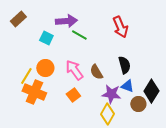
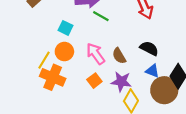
cyan square: (46, 38) -> (65, 28), moved
black semicircle: (124, 65) -> (149, 48), turned -48
purple star: (111, 94) -> (121, 82), moved
brown circle: (138, 104) -> (164, 90), size x1.6

